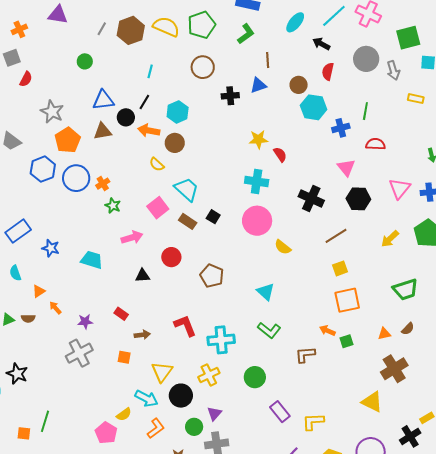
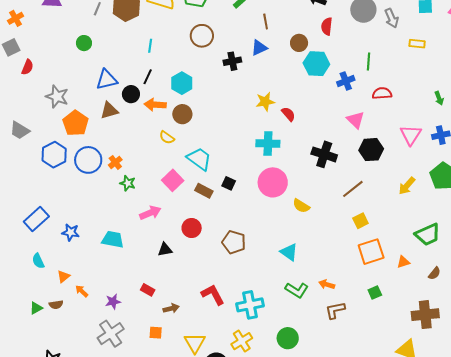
orange arrow: (327, 331) -> (327, 284), moved
orange triangle: (384, 334) -> (403, 262), moved
brown cross: (394, 369) -> (425, 315), turned 32

